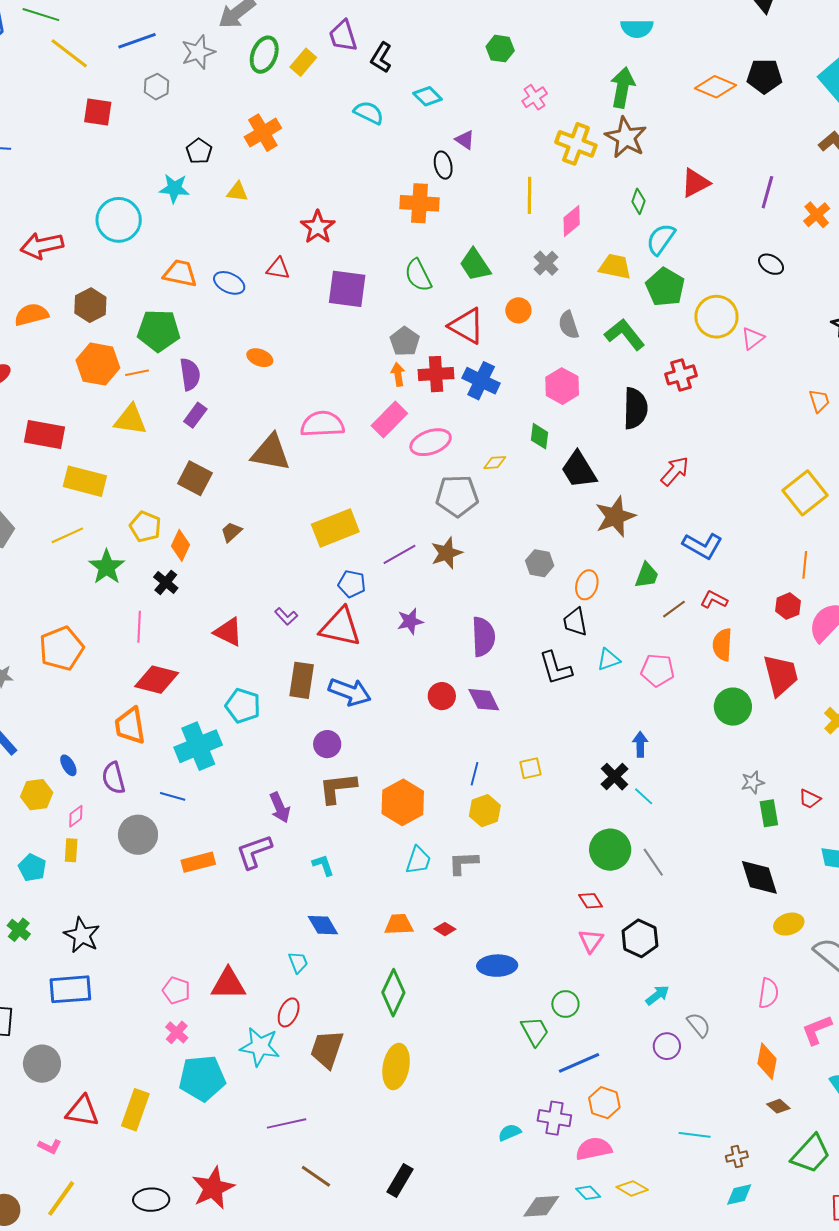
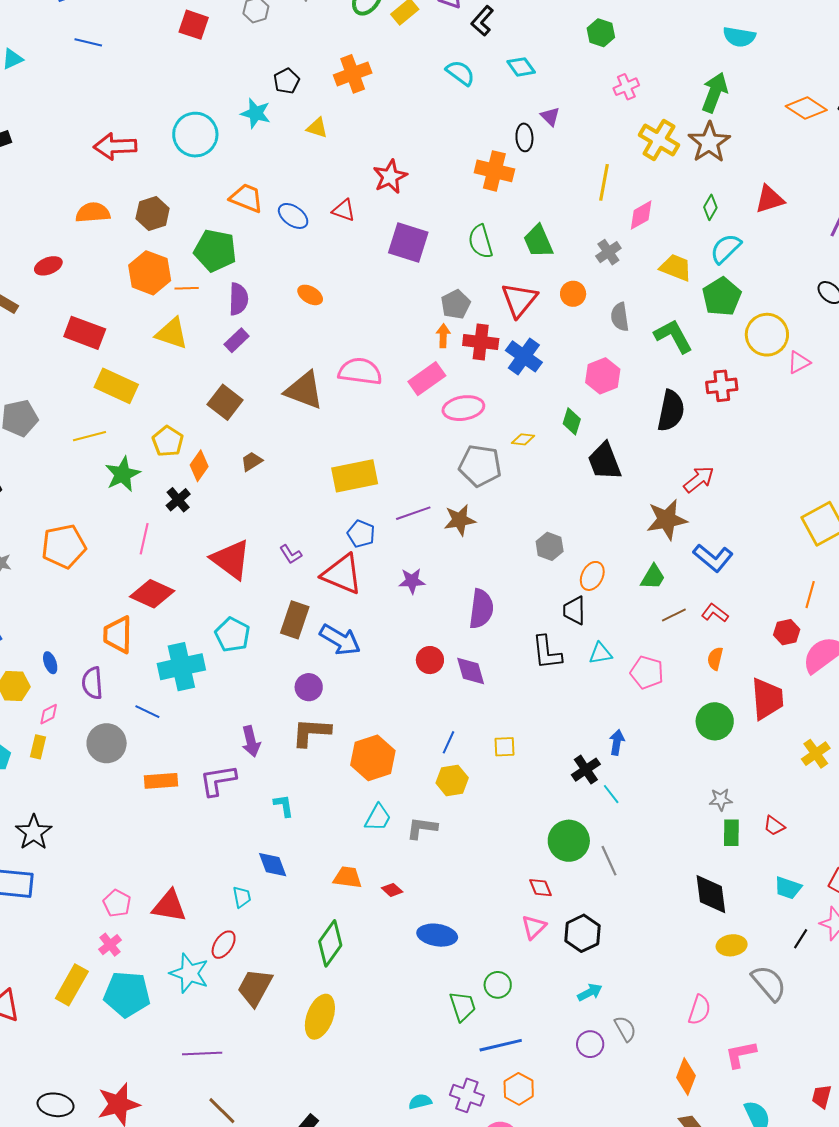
red triangle: (467, 326) -> (519, 300), turned 30
brown star: (615, 517) -> (667, 520), moved
red triangle: (228, 632) -> (231, 559), size x1.4
orange semicircle: (722, 645) -> (715, 659), size x0.7
yellow rectangle: (135, 1110) -> (72, 985), moved

